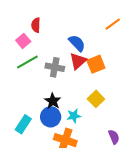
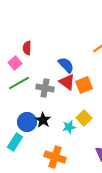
red triangle: (78, 61) -> (67, 82), turned -42
cyan star: (74, 116) -> (69, 127), moved
blue circle: (51, 117) -> (27, 122), moved

